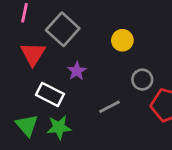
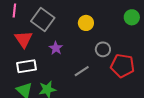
white rectangle: (50, 94) -> (26, 66), moved, turned -30

